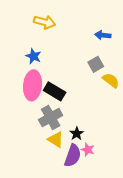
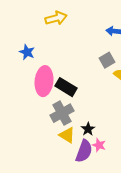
yellow arrow: (45, 22) -> (56, 18), turned -30
blue star: (34, 56) -> (27, 52), moved

